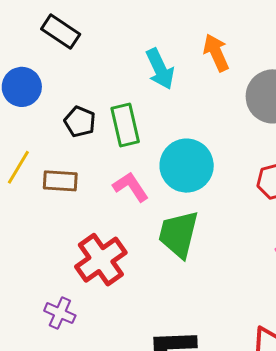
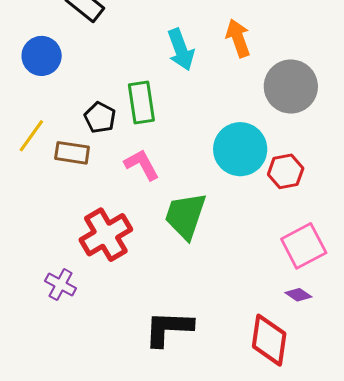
black pentagon: (80, 122) -> (100, 118), moved
cyan circle: (187, 166) -> (240, 149), moved

